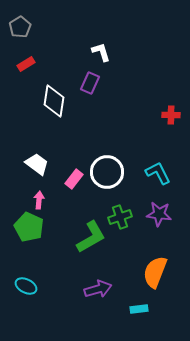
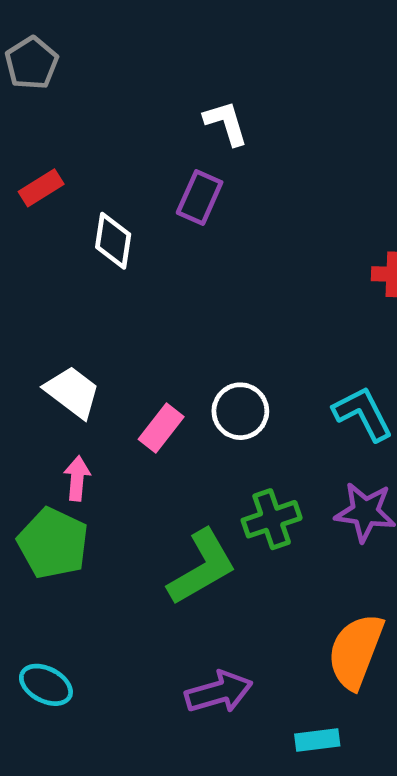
red rectangle: (26, 64) -> (41, 188), moved
white diamond: (54, 101) -> (113, 241), size x0.7
white circle: (107, 172) -> (240, 411), size x0.7

